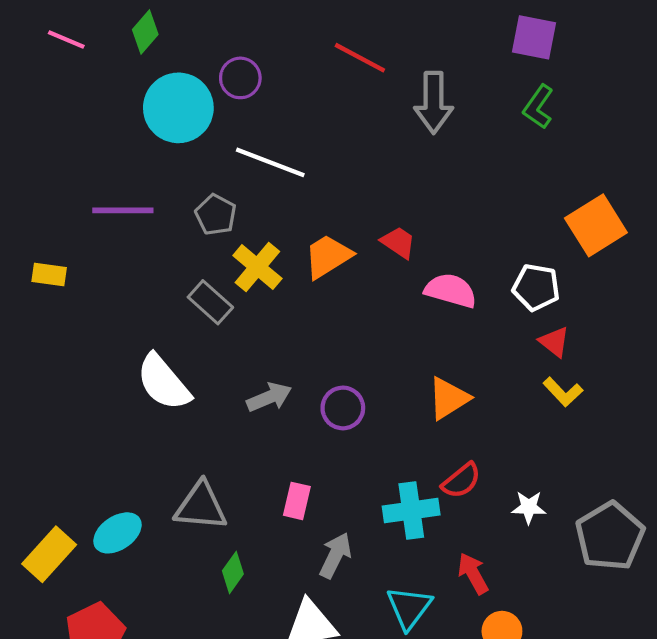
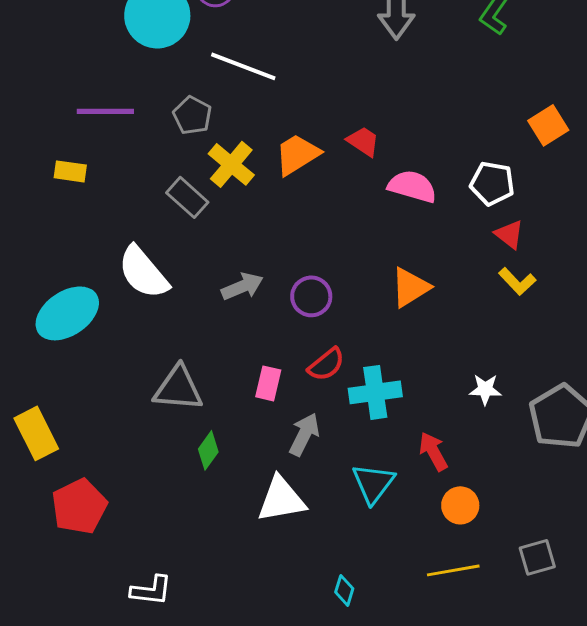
orange square: (596, 225) -> (548, 125), size x0.7
yellow rectangle: (49, 274) -> (70, 171), moved
red semicircle: (461, 481) -> (326, 364), moved
cyan ellipse: (117, 533) -> (67, 313), moved, size x1.4
yellow rectangle: (49, 554) -> (36, 433), turned -69

